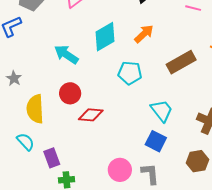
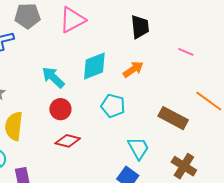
brown rectangle: (181, 62) -> (173, 118), moved, turned 48
red circle: (70, 93) -> (60, 109), moved

